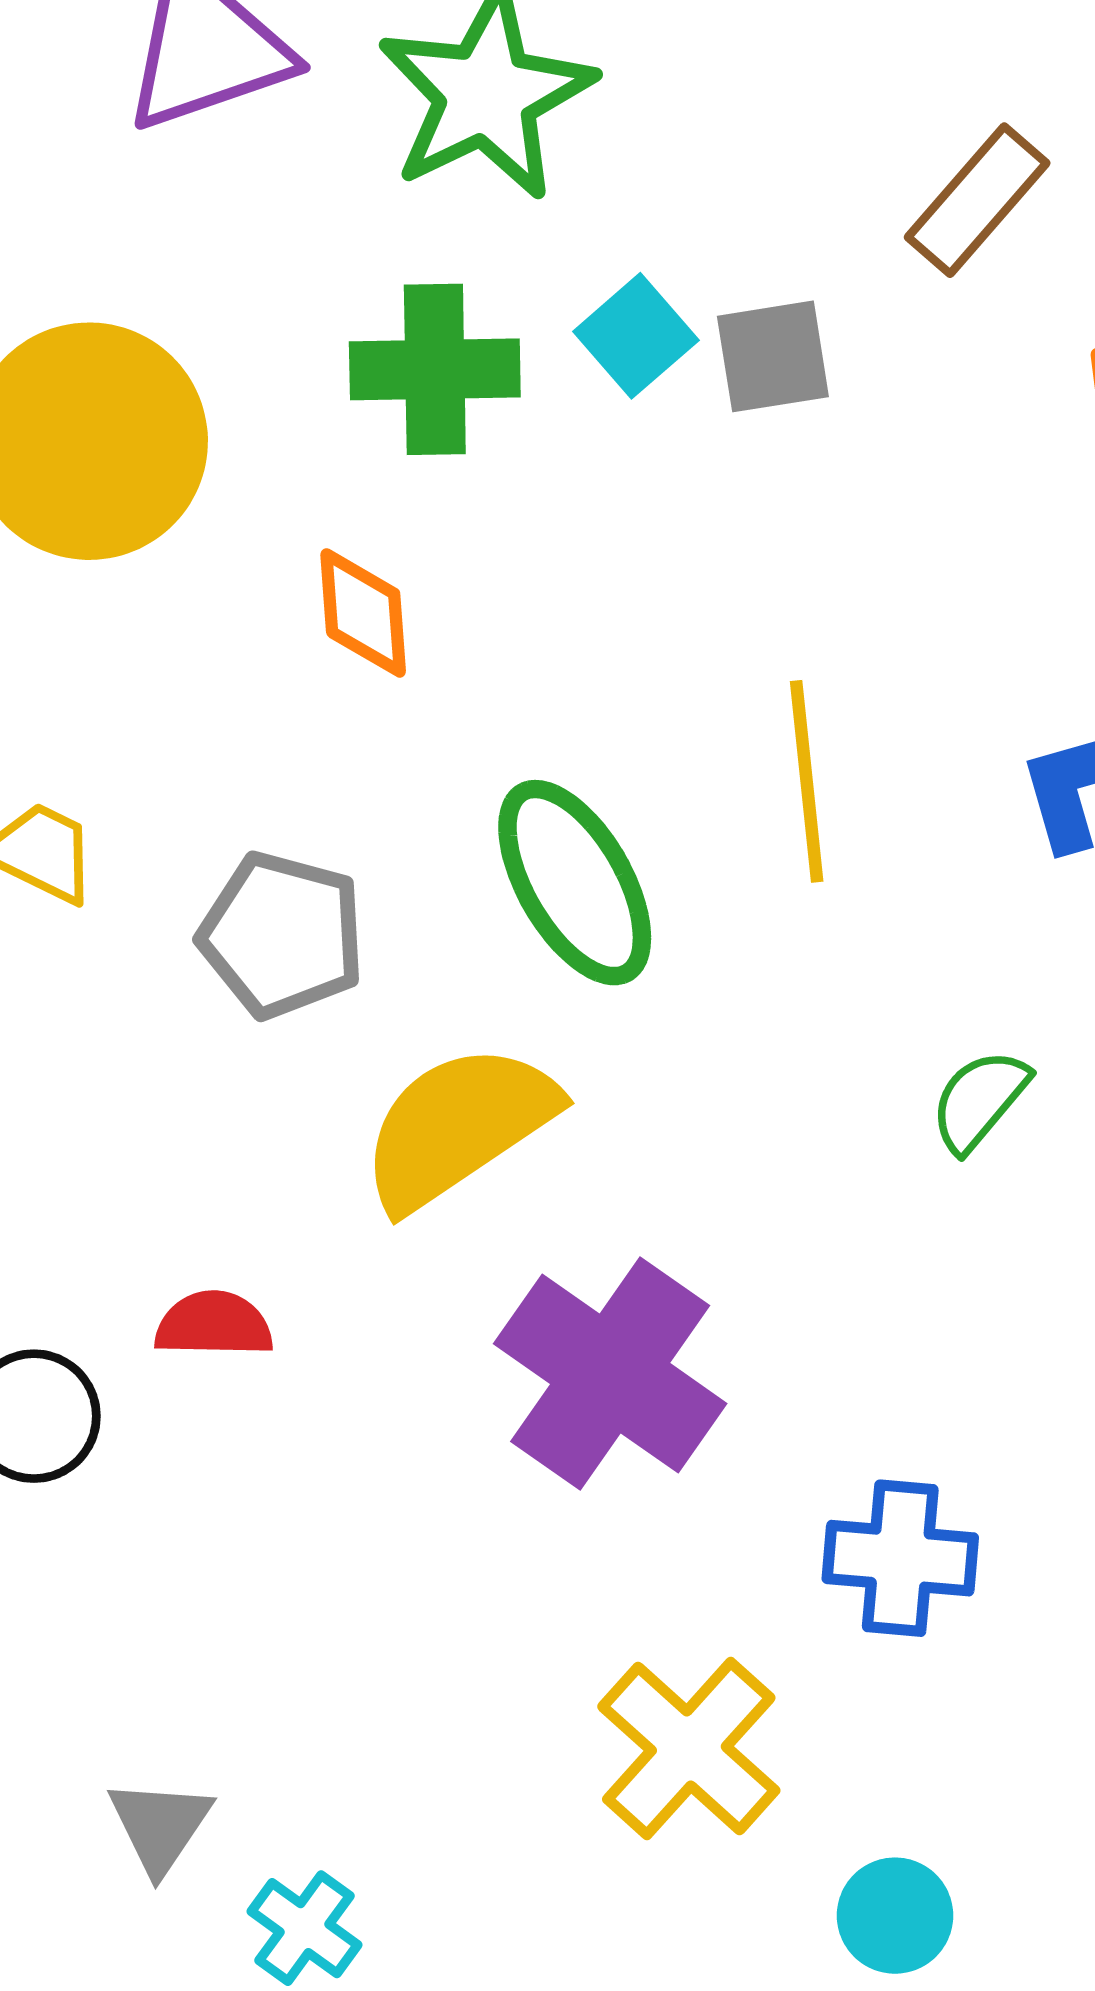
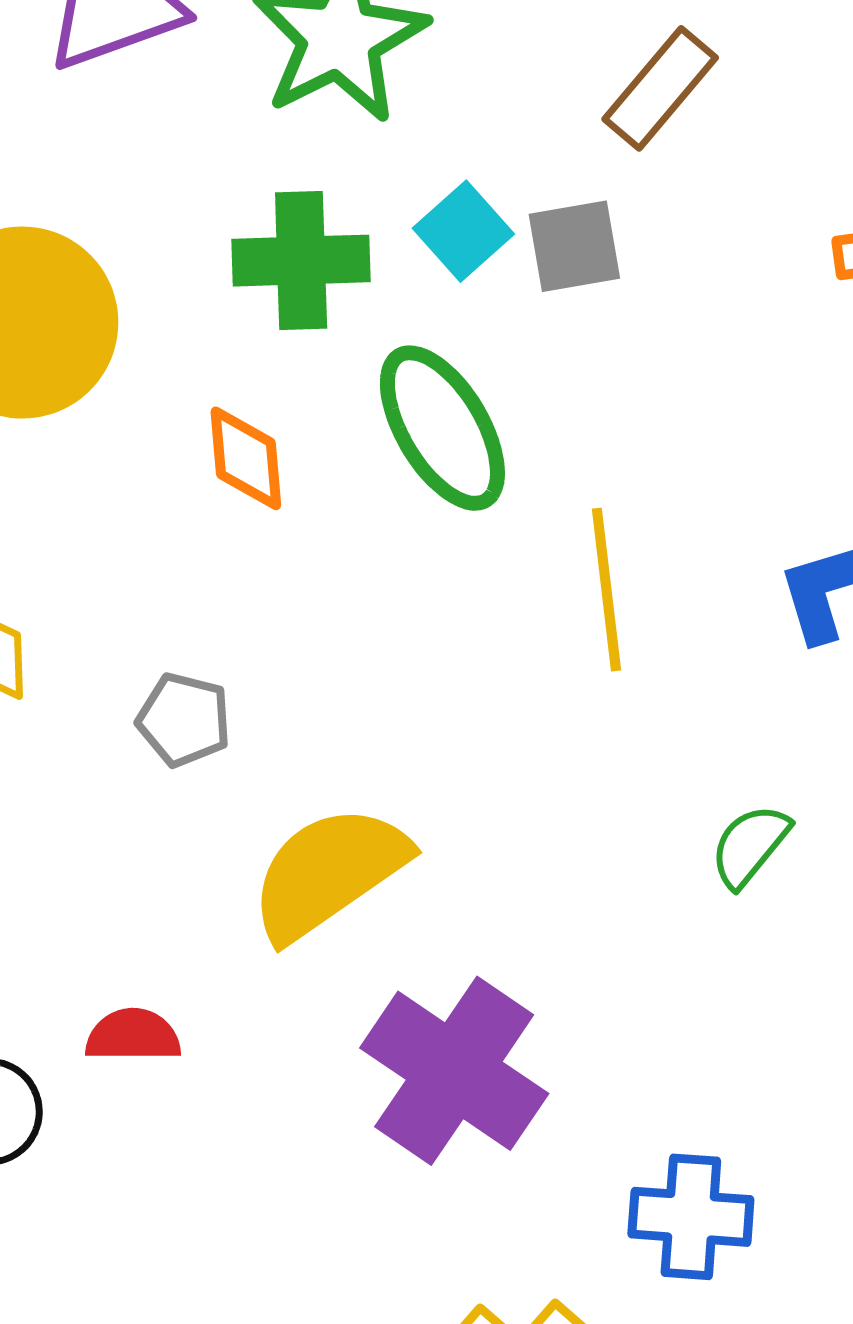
brown rectangle: (977, 200) -> (660, 88), moved
green ellipse: (575, 883) -> (442, 428), moved
gray pentagon: (282, 935) -> (184, 720), size x0.7

